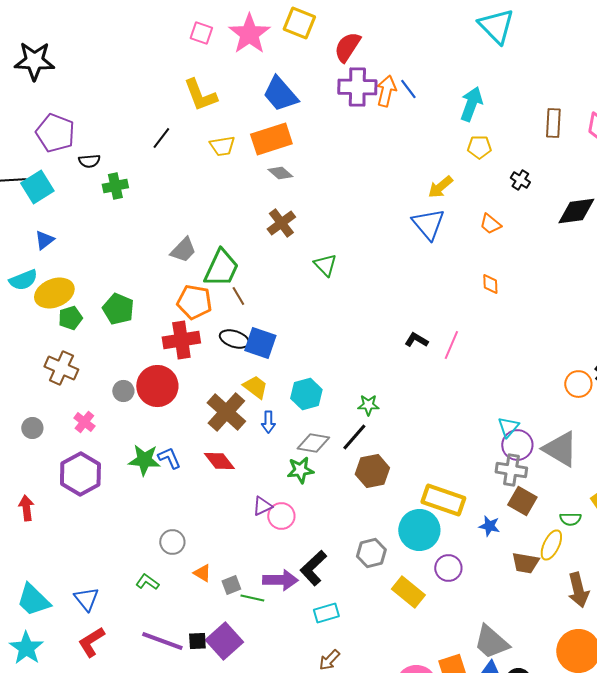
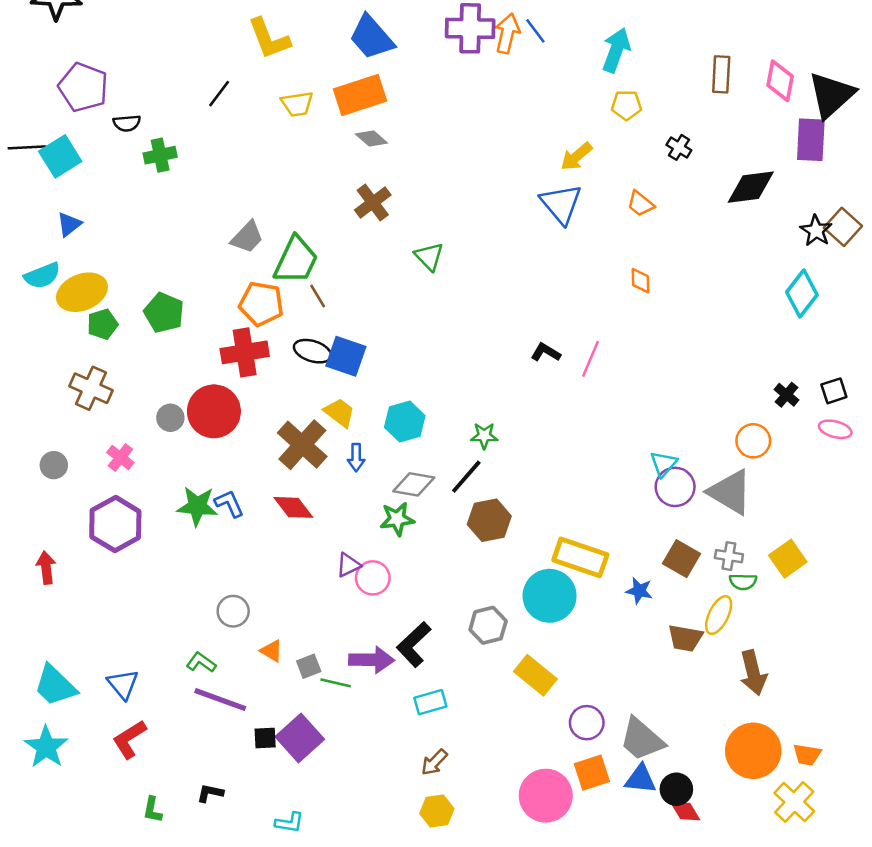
orange circle: (578, 384) -> (753, 441), moved
gray cross: (511, 470) -> (729, 556), moved, size x0.7
purple circle: (448, 568) -> (587, 723), moved
purple line: (162, 641) -> (220, 700), moved

